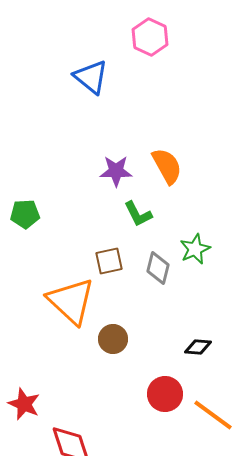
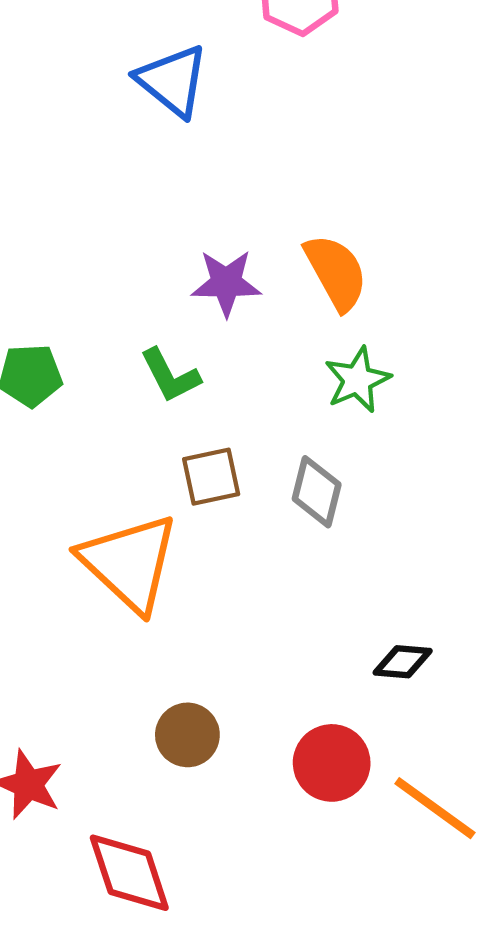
green L-shape: (138, 214) -> (170, 376), moved
green star: (195, 249) -> (357, 380), moved
brown circle: (113, 339) -> (187, 735), moved

